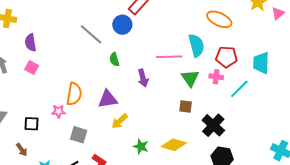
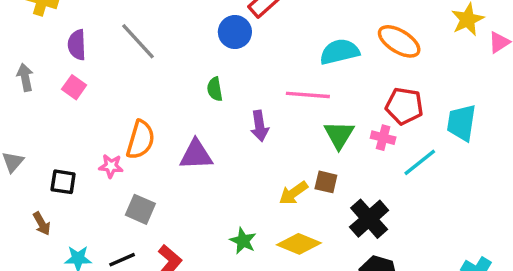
gray line: (91, 34) -> (138, 41), moved
cyan semicircle: (196, 45) -> (340, 52), moved, turned -95
yellow arrow: (120, 121) -> (293, 193), moved

